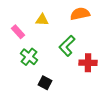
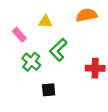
green L-shape: (67, 46) -> (58, 50), moved
black square: (45, 83) -> (49, 90), turned -32

